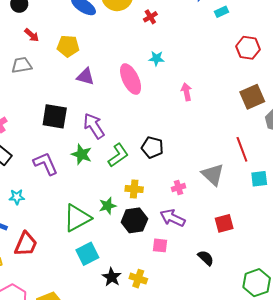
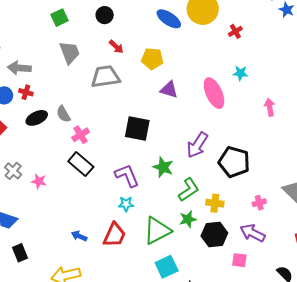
gray trapezoid: (22, 65) -> (105, 77), size x1.4
purple arrow: (94, 126) -> (197, 145), moved, turned -116
black pentagon: (152, 147) -> (234, 162), size x1.4
green L-shape: (118, 155) -> (189, 190), moved
cyan star: (17, 197) -> (126, 204), moved
red trapezoid: (26, 244) -> (114, 235), moved

